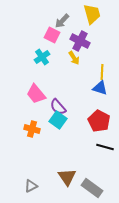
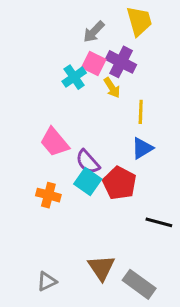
pink square: (52, 35) -> (94, 63), moved
cyan cross: (42, 57) -> (74, 77), moved
yellow line: (102, 72) -> (141, 112), moved
blue triangle: (100, 88) -> (142, 148), moved, turned -49
red pentagon: (99, 121) -> (119, 183), moved

